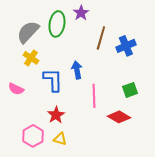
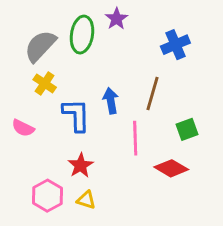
brown line: (101, 38) -> (152, 93), moved
blue cross: (126, 46) -> (175, 45), moved

